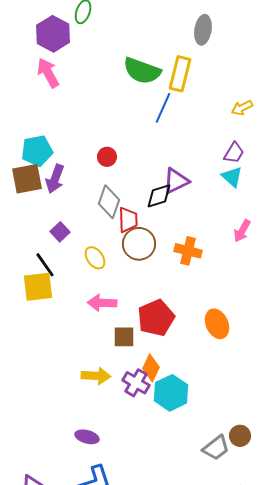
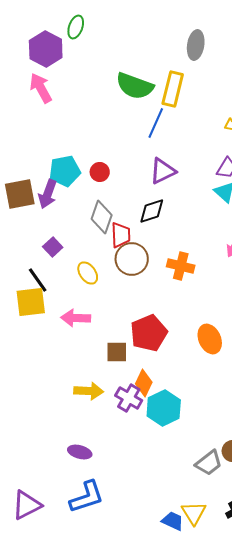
cyan pentagon: (37, 151) -> (65, 171), moved
purple triangle: (176, 181) -> (163, 171), moved
pink arrow: (102, 303) -> (76, 318), moved

